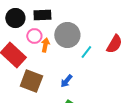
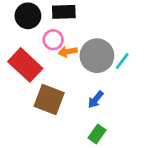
gray circle: (67, 35) -> (97, 56), moved
orange arrow: (45, 45) -> (68, 52), turned -112

